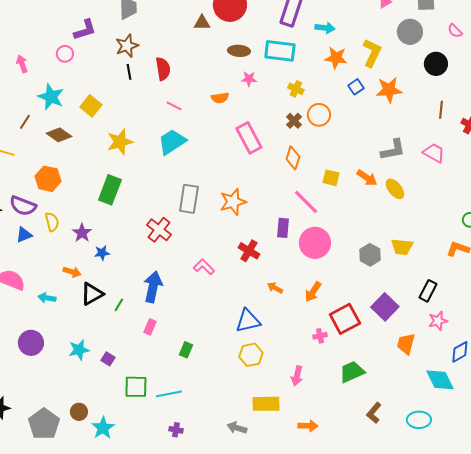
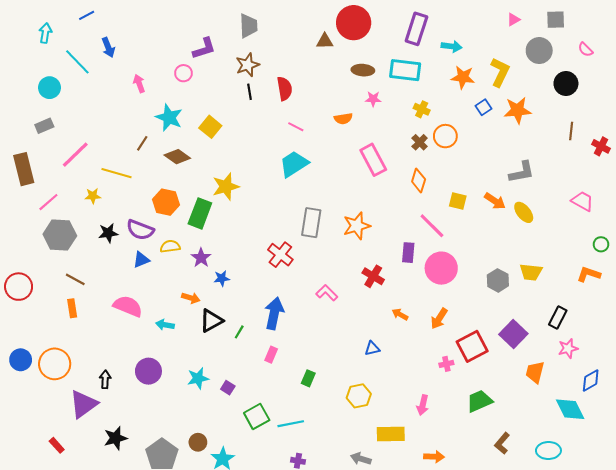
yellow star: (120, 142) -> (226, 187), moved
pink trapezoid: (434, 153) -> (582, 201), moved
green rectangle: (110, 190) -> (200, 213), moved
yellow semicircle: (52, 222) -> (170, 246), turned -84
blue triangle: (248, 321) -> (372, 348), size x0.6
yellow hexagon: (251, 355) -> (359, 396), moved
green square: (136, 387) -> (257, 416), turned -30

